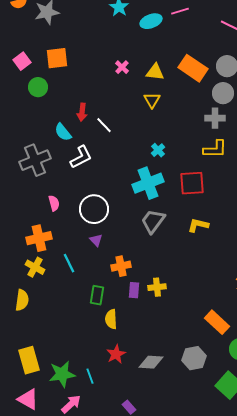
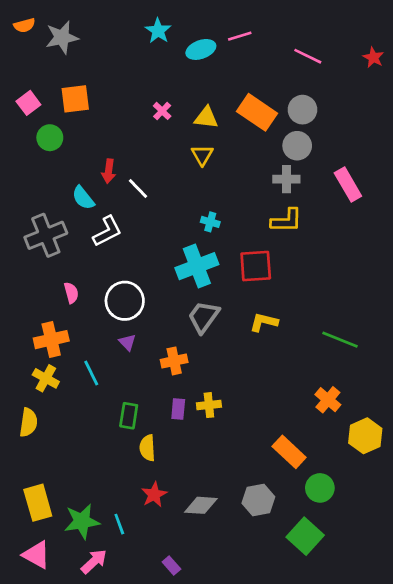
cyan cross: (158, 150) -> (210, 222), turned -32
orange cross: (121, 266) -> (174, 361), moved

